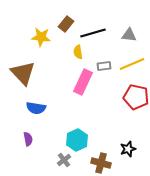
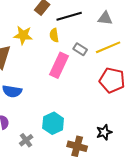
yellow star: (41, 37) -> (23, 35), moved
gray rectangle: (104, 66) -> (80, 49), turned 40
gray cross: (64, 160) -> (26, 140), moved

